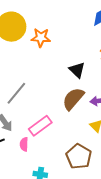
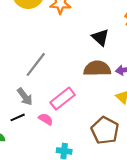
brown semicircle: (73, 99) -> (97, 69), turned 50
pink semicircle: (24, 144) -> (46, 119), turned 120

